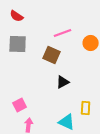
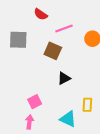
red semicircle: (17, 16) -> (41, 14), moved
pink square: (20, 105) -> (35, 102), moved

